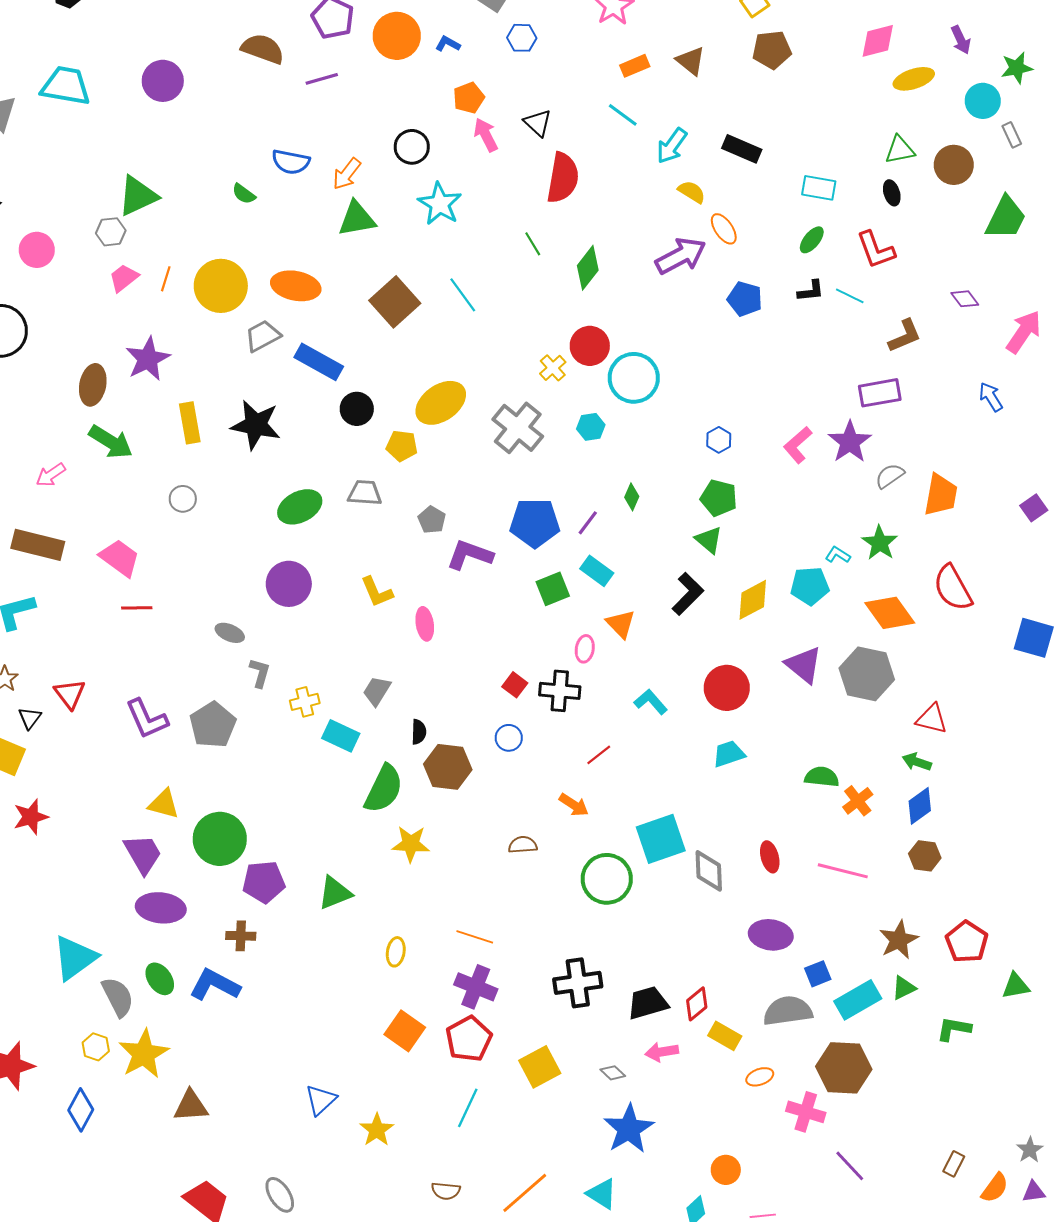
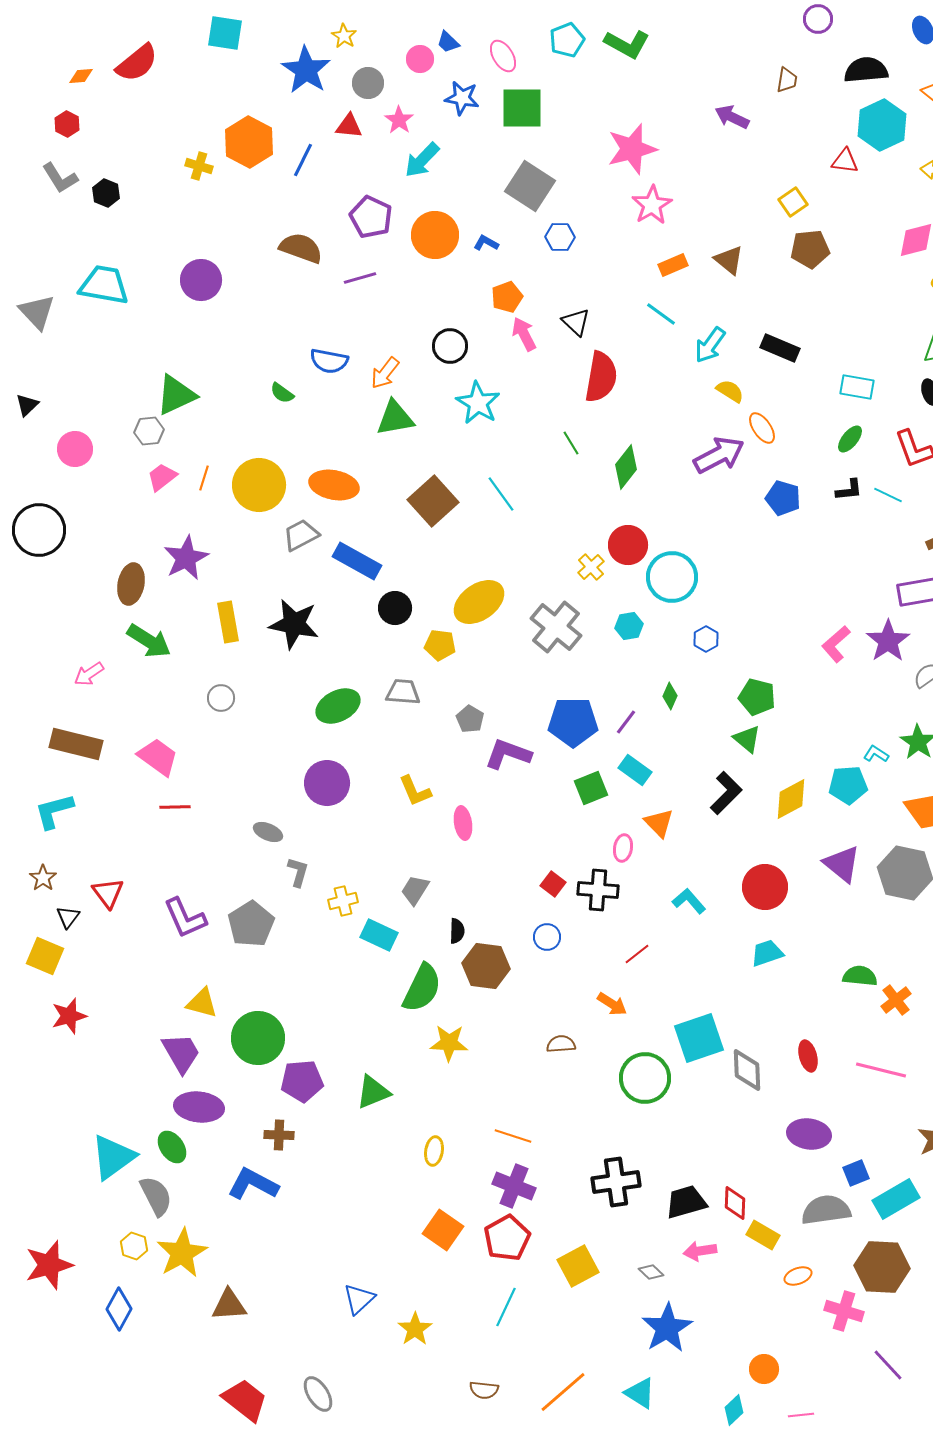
blue hexagon: (719, 440) -> (706, 639), moved
green ellipse: (160, 979) -> (172, 1147), moved
red diamond: (697, 1004) -> (735, 1203), turned -48

